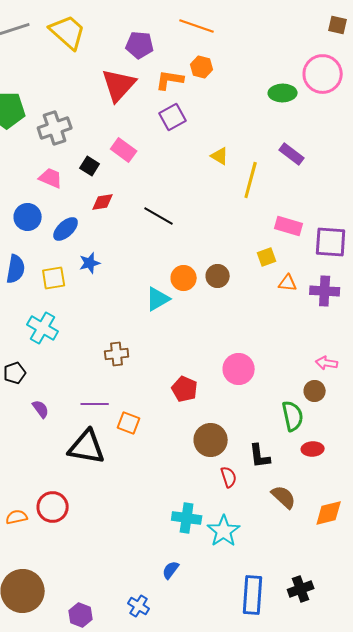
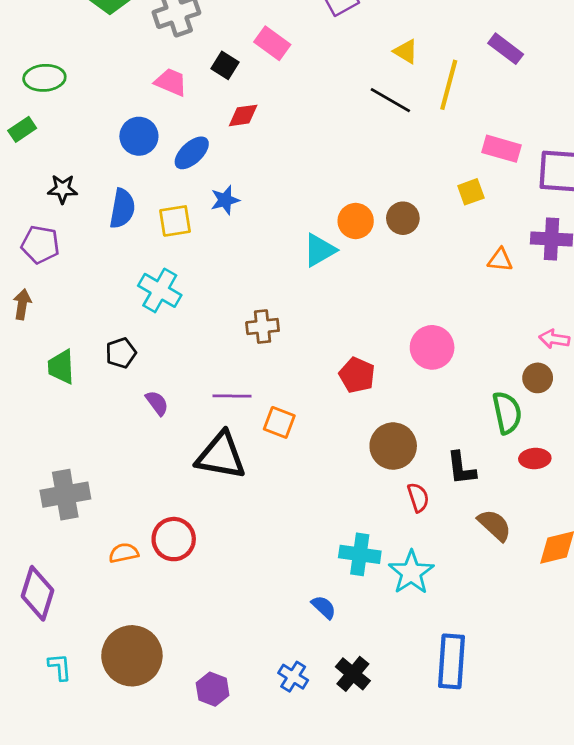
black line: (159, 216) -> (390, 100), moved
orange triangle: (288, 283) -> (500, 260), moved
blue semicircle: (171, 570) -> (324, 607), moved, turned 96
black cross: (301, 589) -> (353, 674), moved, turned -30

